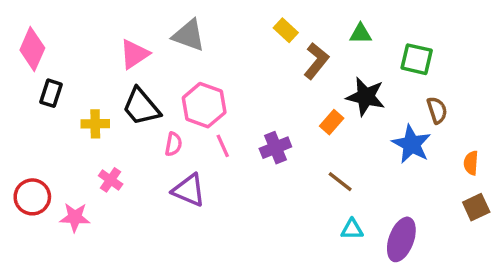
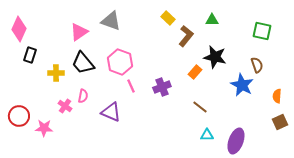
green square: (417, 59) -> (262, 31), moved
pink semicircle: (173, 144) -> (83, 96), moved

